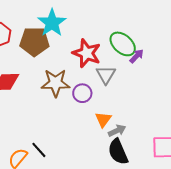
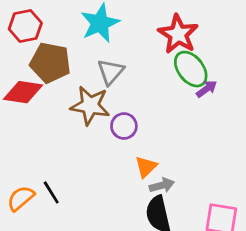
brown pentagon: (34, 42) -> (50, 63), moved
red star: (87, 53) -> (178, 34), moved
gray triangle: (106, 75) -> (111, 72), moved

